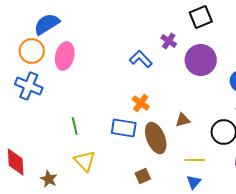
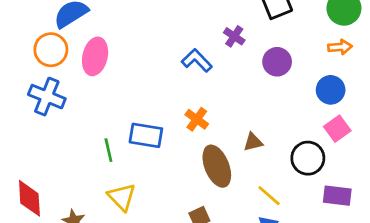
purple circle: (201, 60) -> (277, 62), size x0.7
blue rectangle: (124, 128) -> (146, 135), moved
yellow line: (195, 160) -> (269, 196), turned 42

